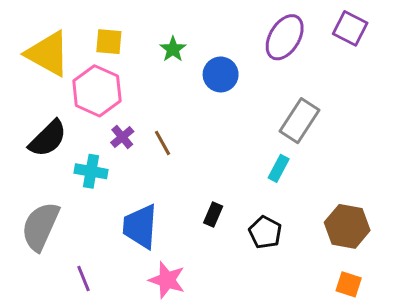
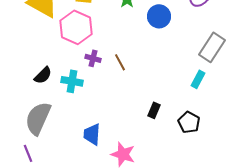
purple cross: (122, 137) -> (93, 58), turned -35
black semicircle: (48, 139) -> (43, 75), moved, size x0.7
blue trapezoid: (140, 226) -> (92, 134), moved, size x0.7
purple line: (84, 278) -> (28, 153), moved

